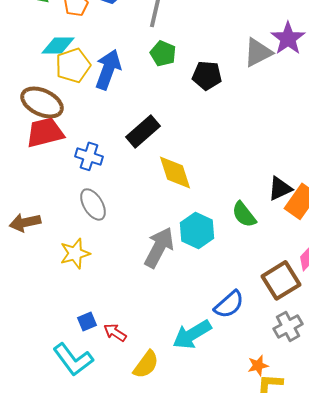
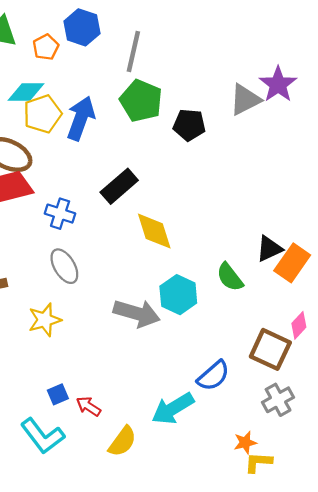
green pentagon: (163, 53) -> (141, 101), size x1.5
gray arrow: (159, 247) -> (137, 313), turned 78
brown square: (281, 280) -> (270, 349), turned -33

